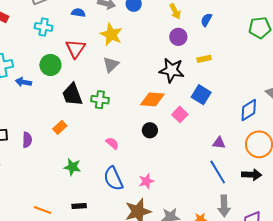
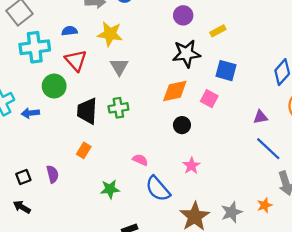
blue semicircle: (78, 13) -> (70, 31), moved
cyan cross: (44, 27) -> (35, 47), size x1.5
black trapezoid: (72, 95) -> (87, 111), turned 40
pink semicircle: (112, 143) -> (140, 160), moved
pink star: (146, 181) -> (191, 166), moved

